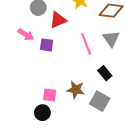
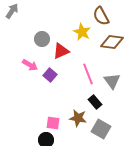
gray triangle: (111, 39) -> (112, 81), moved
purple square: (47, 45) -> (50, 75), turned 32
black rectangle: (105, 73) -> (95, 102), moved

